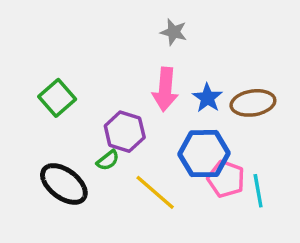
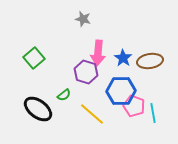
gray star: (174, 32) -> (83, 19), moved
purple hexagon: (125, 132) -> (86, 72), moved

